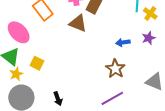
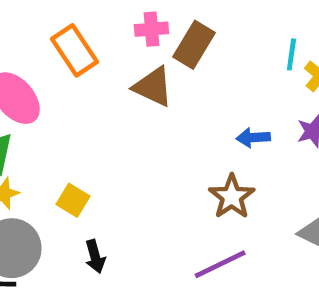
yellow square: (37, 63) -> (73, 200), moved

